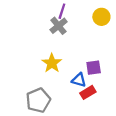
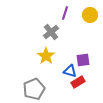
purple line: (62, 11) -> (65, 13), moved
gray cross: (59, 26) -> (51, 32), moved

